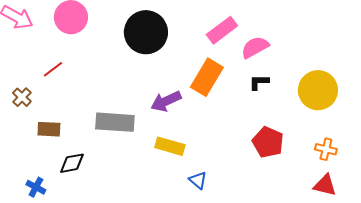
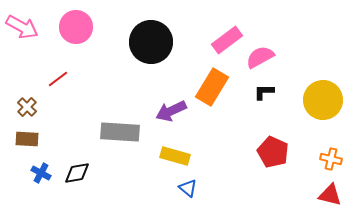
brown rectangle: (49, 129) -> (27, 139), moved
blue triangle: (198, 180) -> (188, 188), moved
blue cross: (36, 187) -> (41, 173), moved

